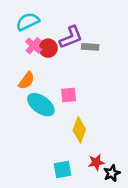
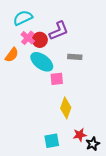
gray rectangle: (90, 47) -> (75, 57), moved
orange semicircle: (26, 81) -> (12, 55), moved
cyan ellipse: (41, 105) -> (42, 62), moved

